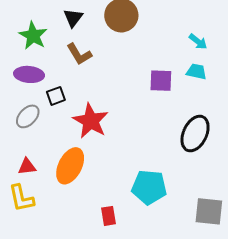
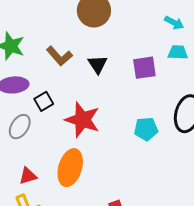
black triangle: (73, 18) -> (98, 64), moved
cyan pentagon: (149, 187) -> (146, 129), moved, size x0.7

